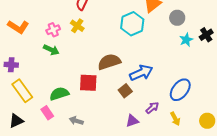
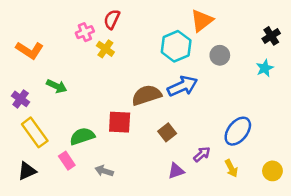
gray circle: (177, 18) -> (220, 55), moved
pink cross: (53, 30) -> (85, 32), moved
black cross: (206, 35) -> (271, 36), moved
cyan star: (186, 40) -> (265, 68), moved
green arrow: (51, 50) -> (57, 86), moved
purple cross: (11, 65) -> (21, 99), turned 32
blue arrow: (141, 73) -> (183, 86), moved

